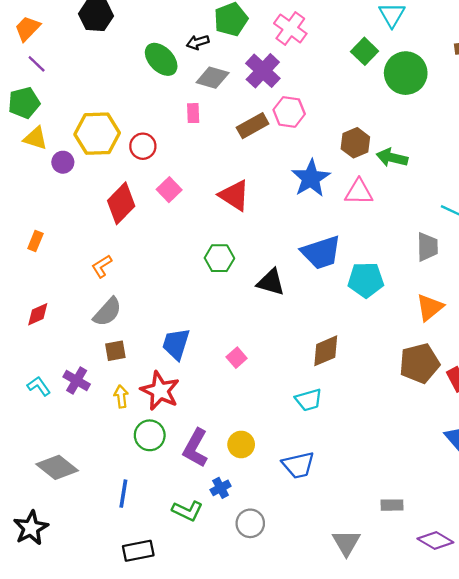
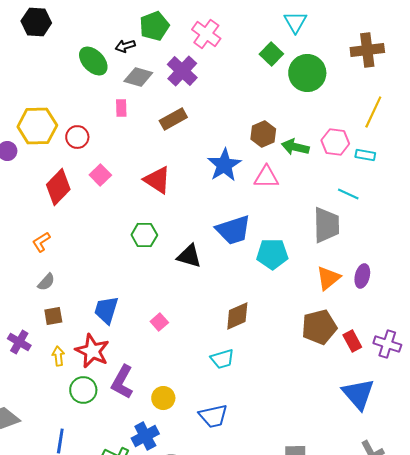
pink hexagon: (289, 112) -> (335, 142), moved
gray trapezoid: (427, 247) -> (326, 225), size x1.4
gray semicircle: (107, 312) -> (46, 282), size x0.7
purple L-shape: (195, 448) -> (122, 382), moved
blue cross: (221, 488) -> (145, 436), size x1.5

